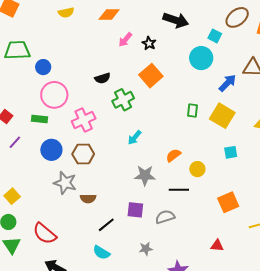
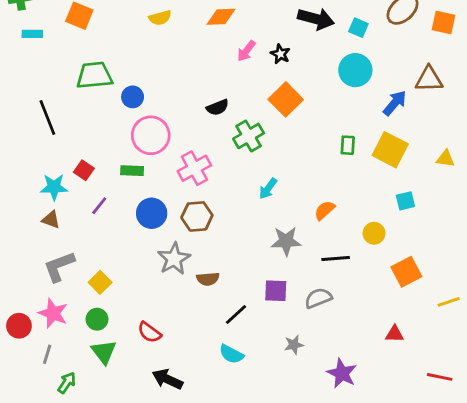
cyan square: (215, 36) -> (358, 28), moved
yellow circle: (197, 169) -> (374, 233), moved
gray star: (65, 183) -> (174, 259), turned 30
red semicircle: (45, 234) -> (149, 332), size x0.7

